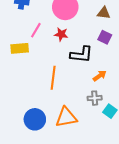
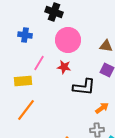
orange line: (53, 78) -> (26, 110), moved, turned 30

